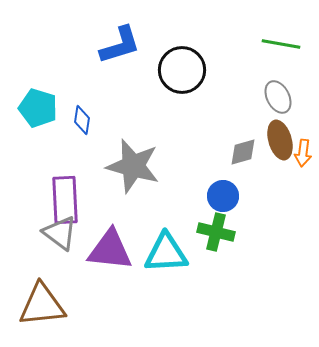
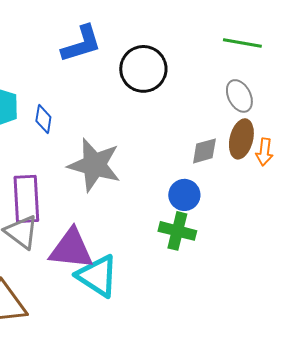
brown ellipse: (280, 140) -> (241, 139), turned 30
cyan triangle: (166, 253) -> (97, 276), moved, turned 36

